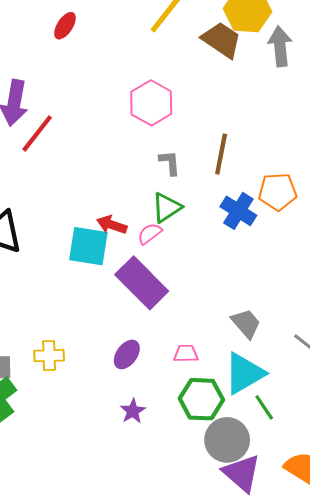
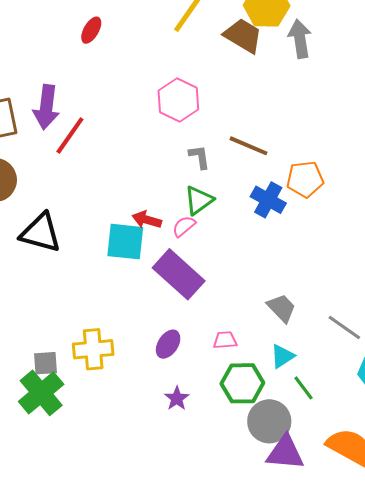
brown line: (221, 154) -> (249, 146), turned -75
yellow cross: (49, 356) -> (93, 349), size x1.4
cyan triangle: (244, 373) -> (282, 356), size x0.6
purple triangle: (242, 473) -> (285, 453), turned -33

